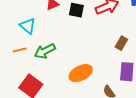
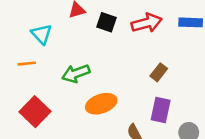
green arrow: (45, 51) -> (76, 74), moved

